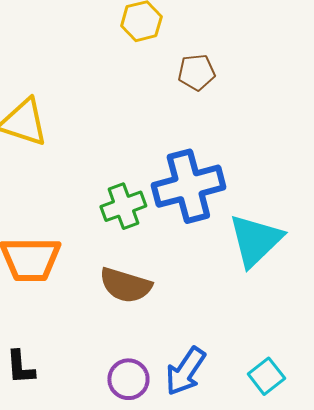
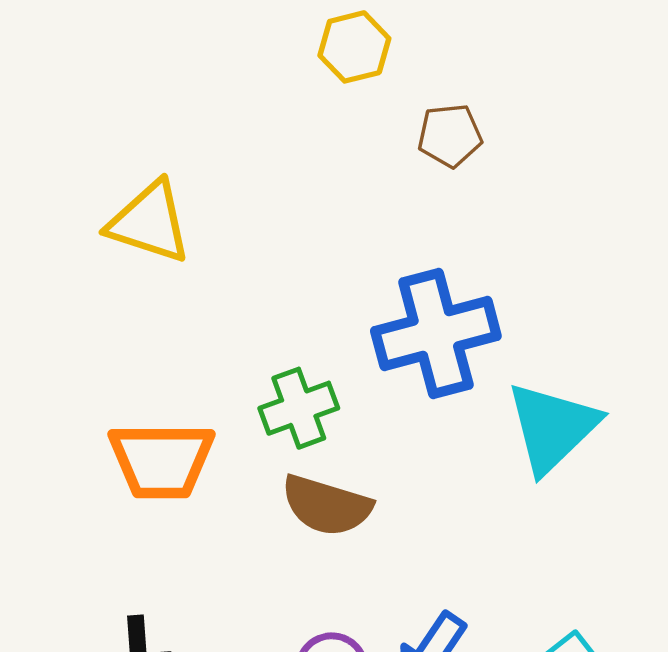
green cross: (123, 206) -> (299, 408), moved

